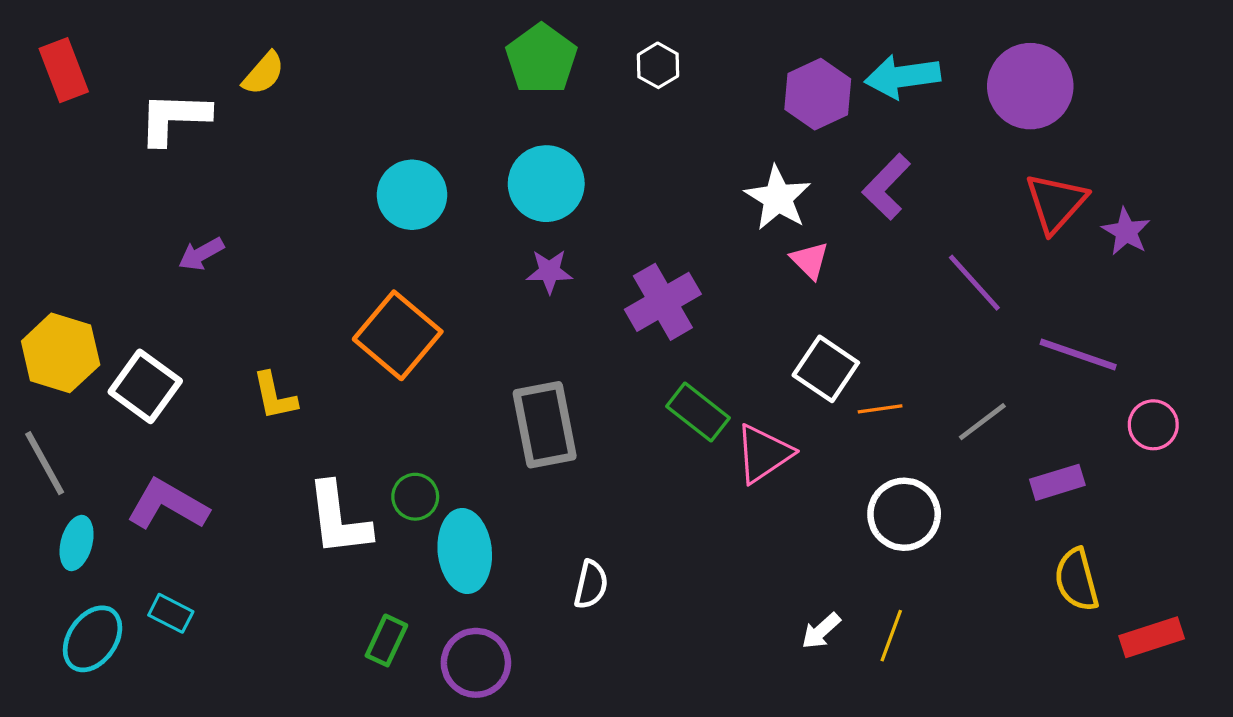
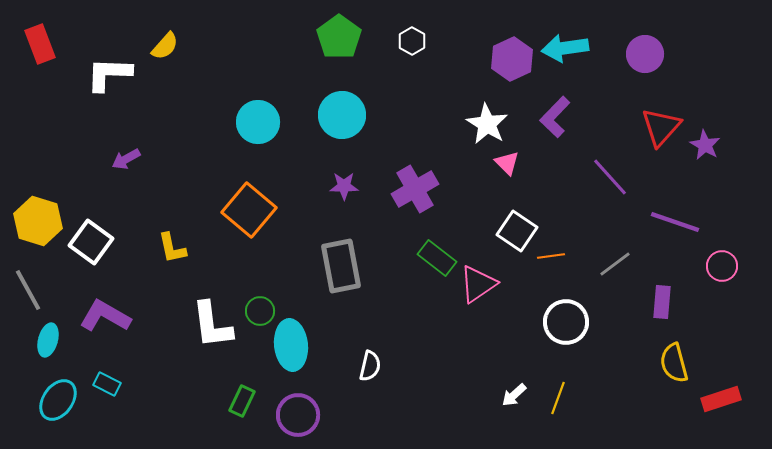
purple circle: (1030, 86) -> (645, 54), size x0.7
purple star: (549, 271) -> (344, 186), moved
purple rectangle: (1057, 482) -> (662, 302), turned -68

